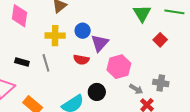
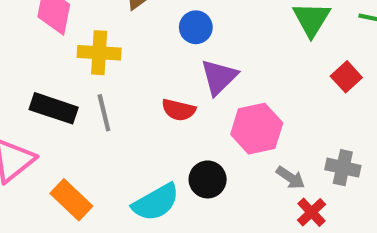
blue circle: (83, 31) -> (196, 27), moved
yellow cross: (55, 36) -> (99, 53), moved
black rectangle: (22, 62) -> (54, 108), size x1.5

